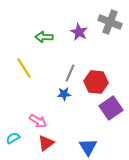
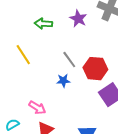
gray line: (70, 73) -> (69, 60), turned -60

